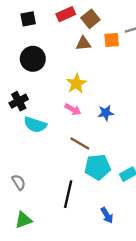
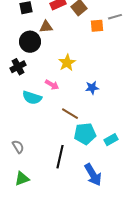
brown triangle: (83, 44) -> (46, 27), moved
black cross: (19, 101) -> (18, 67), moved
pink arrow: (73, 109) -> (52, 85), moved
blue arrow: (107, 215) -> (93, 175), size x1.6

